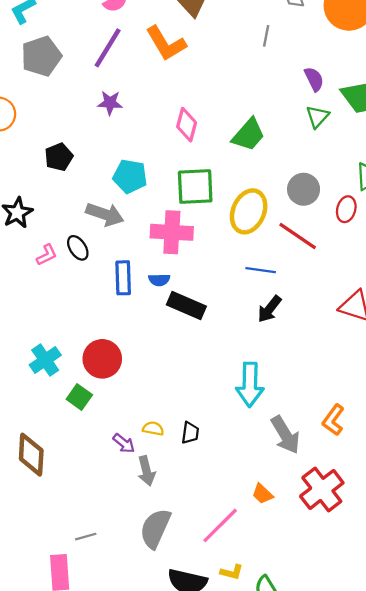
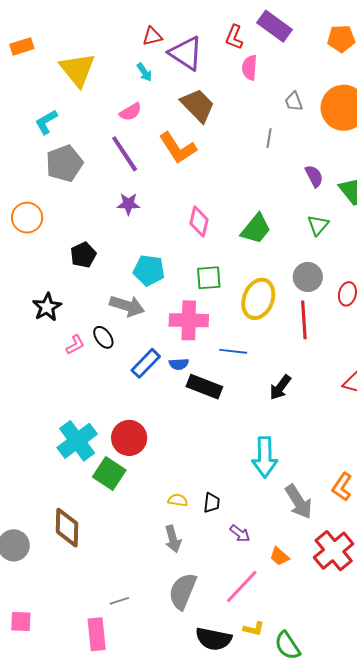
purple line: (108, 48) -> (125, 154), turned -63
green triangle: (317, 117) -> (318, 225), moved
green square: (195, 186) -> (209, 278), size x0.7
red line: (298, 236) -> (304, 320), turned 54
blue line: (261, 270) -> (233, 351), moved
blue rectangle: (123, 278) -> (146, 363), turned 48
cyan cross: (45, 360) -> (77, 441), size x1.4
green square: (79, 397) -> (109, 474), size x1.4
purple arrow: (124, 443) -> (240, 533), moved

